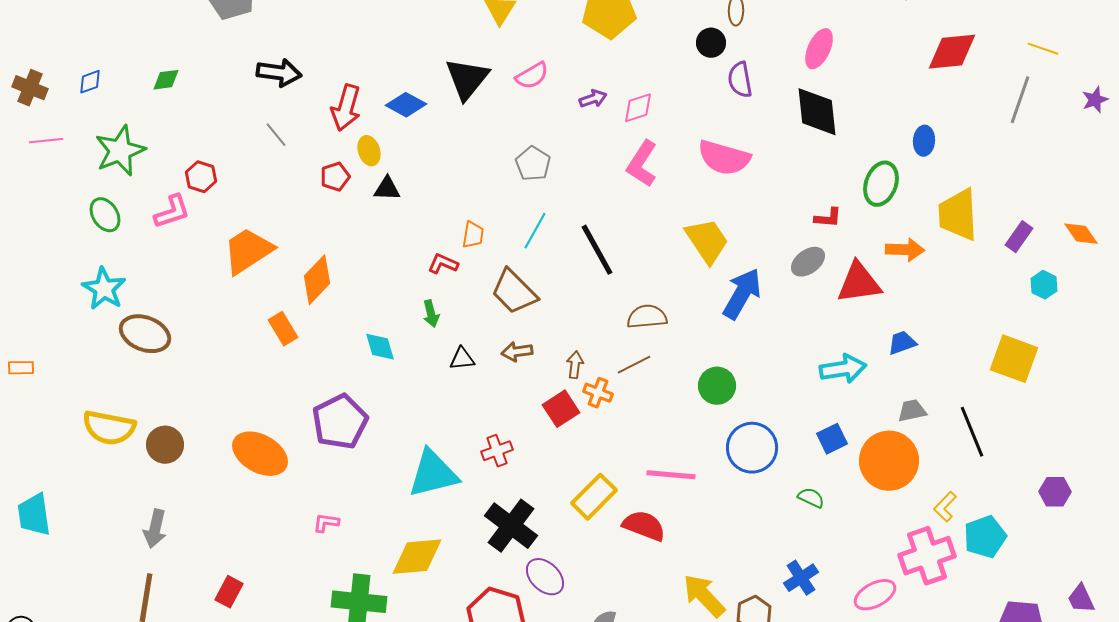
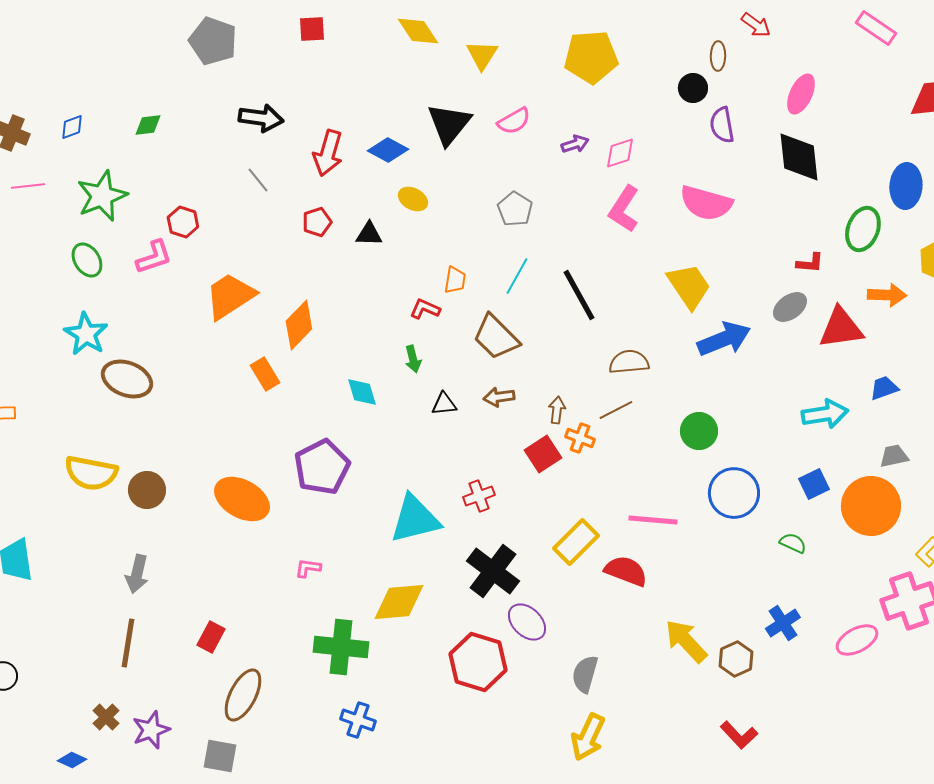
blue ellipse: (924, 141) -> (906, 186), size x1.5
yellow ellipse: (369, 151) -> (413, 199), moved, turned -44
blue arrow: (742, 294) -> (724, 339), turned 38

